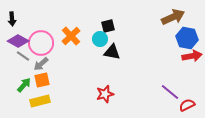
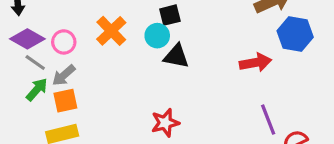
pink circle: (41, 43) -> (64, 42), size x0.6
red arrow: (192, 56) -> (255, 63), moved
green arrow: (24, 85) -> (37, 89), moved
purple line: (170, 92) -> (268, 120), turned 30

